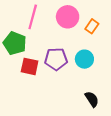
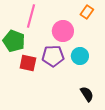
pink circle: (68, 17) -> (63, 31), moved
orange rectangle: (92, 26) -> (87, 12), moved

